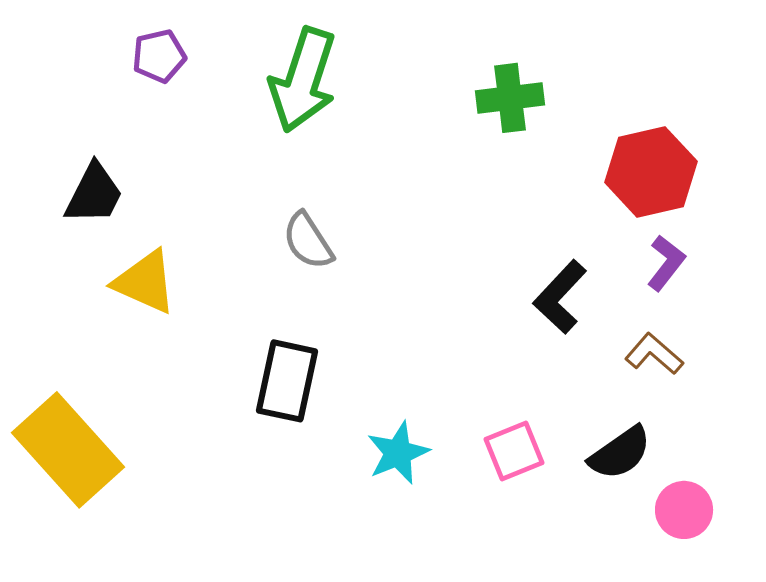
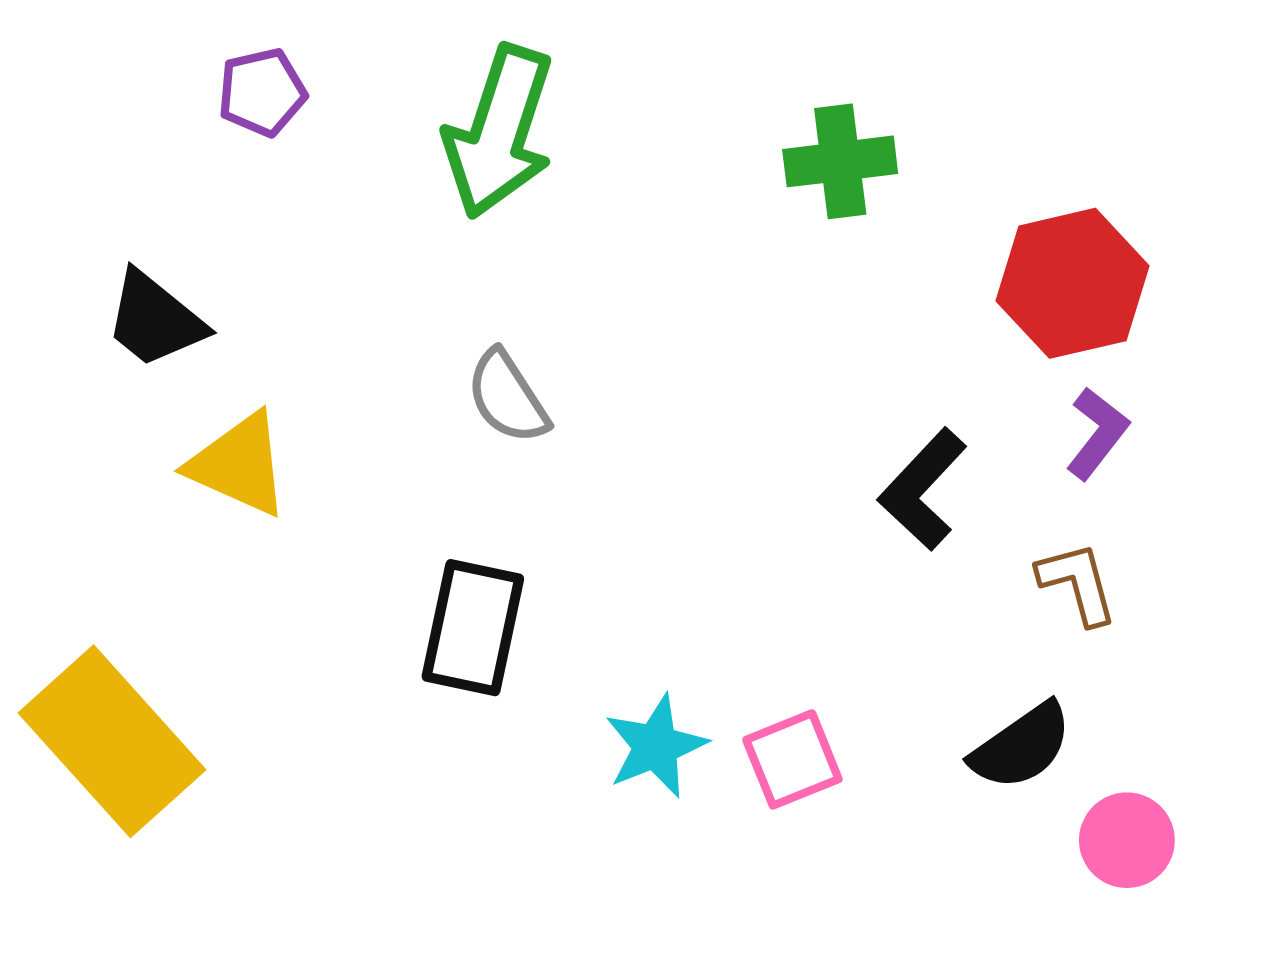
black trapezoid: (94, 194) -> (155, 320), turned 102
brown L-shape: (654, 354) -> (1077, 583), turned 34
pink square: (514, 451) -> (792, 759), moved

